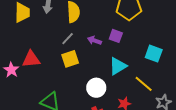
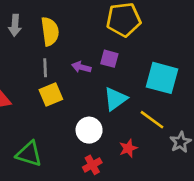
gray line: (68, 39) -> (45, 68), turned -40
cyan square: (154, 54) -> (162, 78), size x1.4

